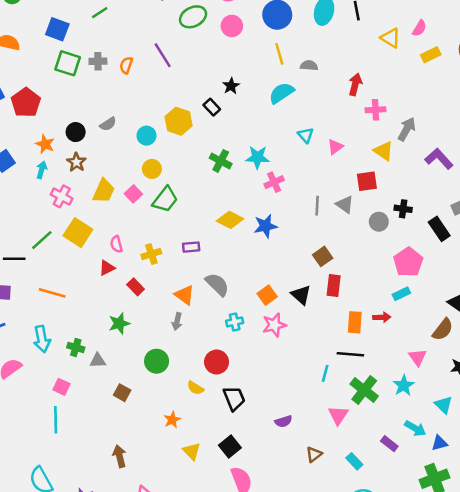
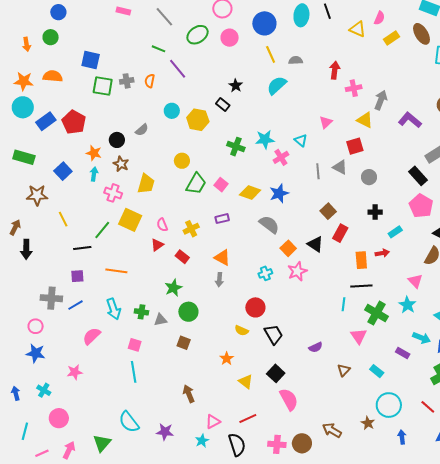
green line: (100, 13) -> (159, 49), moved, turned 64
cyan triangle: (306, 135) -> (301, 140), moved
cyan circle: (146, 136) -> (172, 111), moved
pink square: (133, 194) -> (221, 185), moved
black cross: (403, 209) -> (375, 212), moved
pink pentagon: (408, 262) -> (421, 206), moved
gray semicircle: (217, 284) -> (269, 224), moved
red rectangle: (334, 286) -> (340, 233), turned 30
green circle: (157, 361) -> (188, 312), moved

